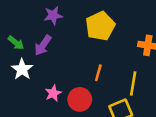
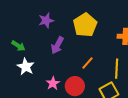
purple arrow: (43, 45) -> (57, 45), moved
orange line: (98, 73) -> (88, 63), turned 32

